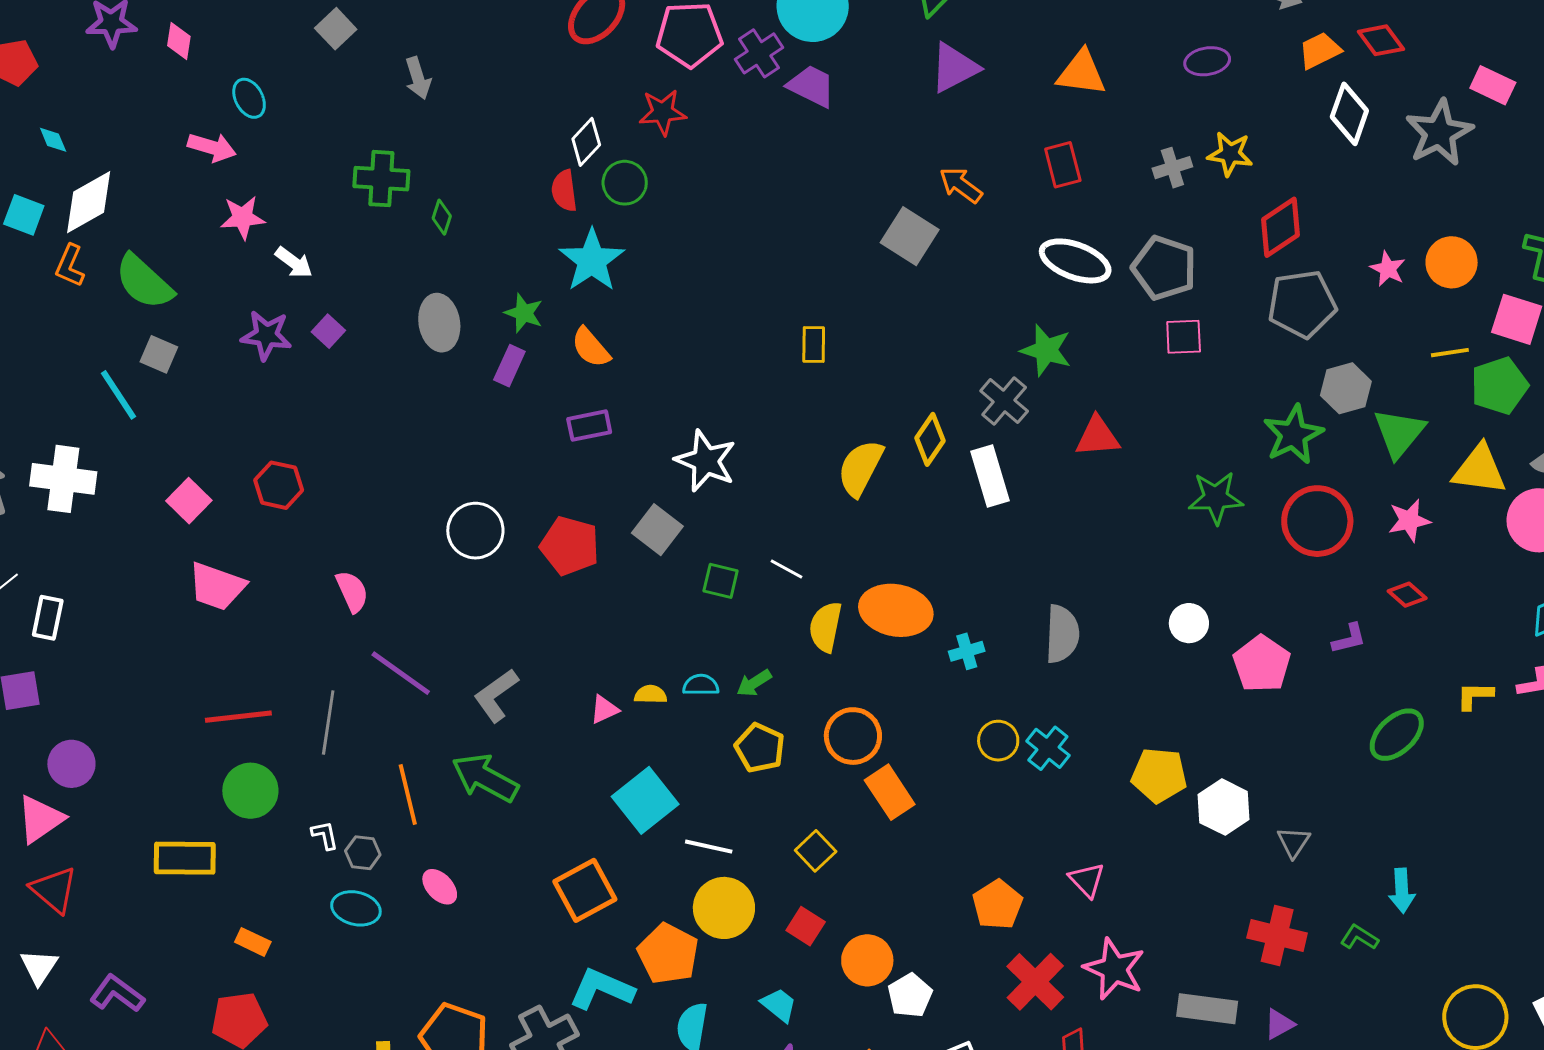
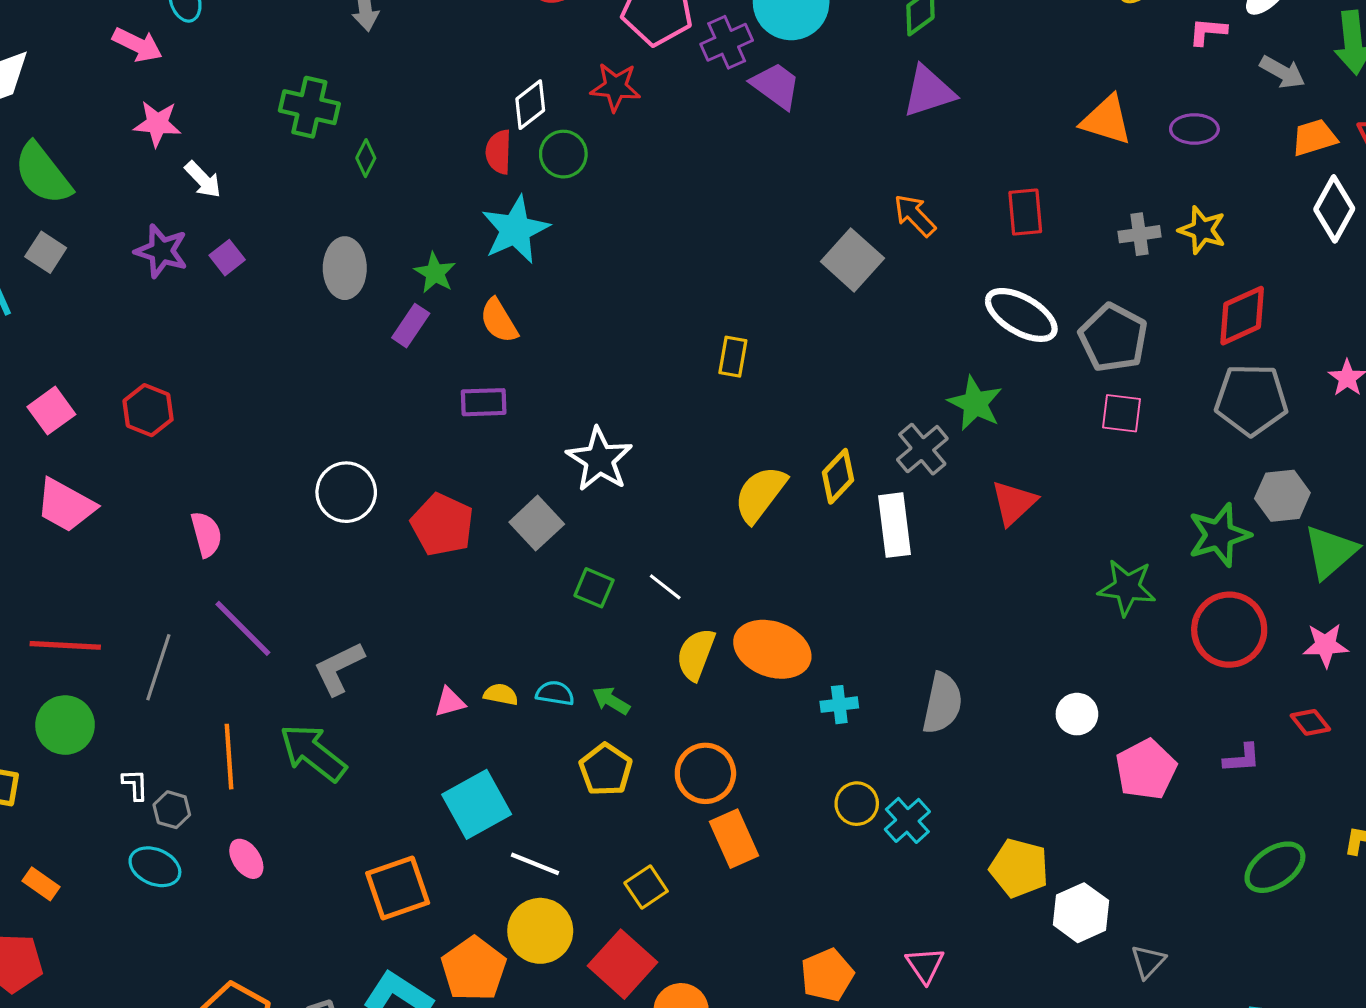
orange triangle: (1081, 73) -> (1106, 120), moved
red triangle: (1097, 437) -> (1014, 503), turned -48
green arrow: (754, 683) -> (611, 701), turned 54
red square: (806, 926) -> (622, 964), size x1.6

